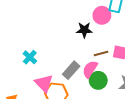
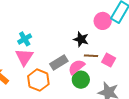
black star: (84, 30) -> (81, 39), moved
pink triangle: (44, 83) -> (24, 57), moved

